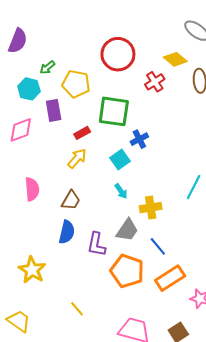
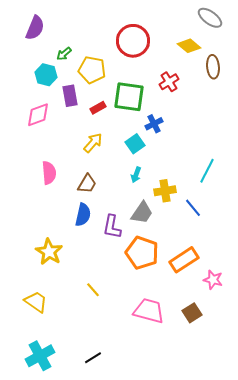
red cross: (155, 82) -> (169, 82), moved
red rectangle: (82, 133) -> (98, 108), moved
cyan arrow: (121, 191) -> (136, 175), turned 56
blue line: (158, 246) -> (193, 208), moved

